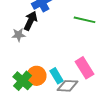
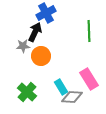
green line: (84, 20) -> (89, 31), turned 75
orange circle: (36, 76) -> (41, 56), moved

